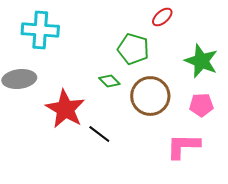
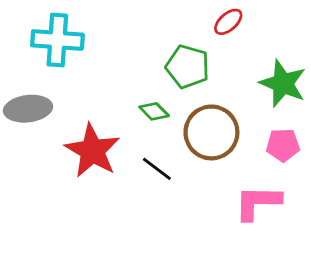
black line: (99, 134) -> (157, 169), moved

